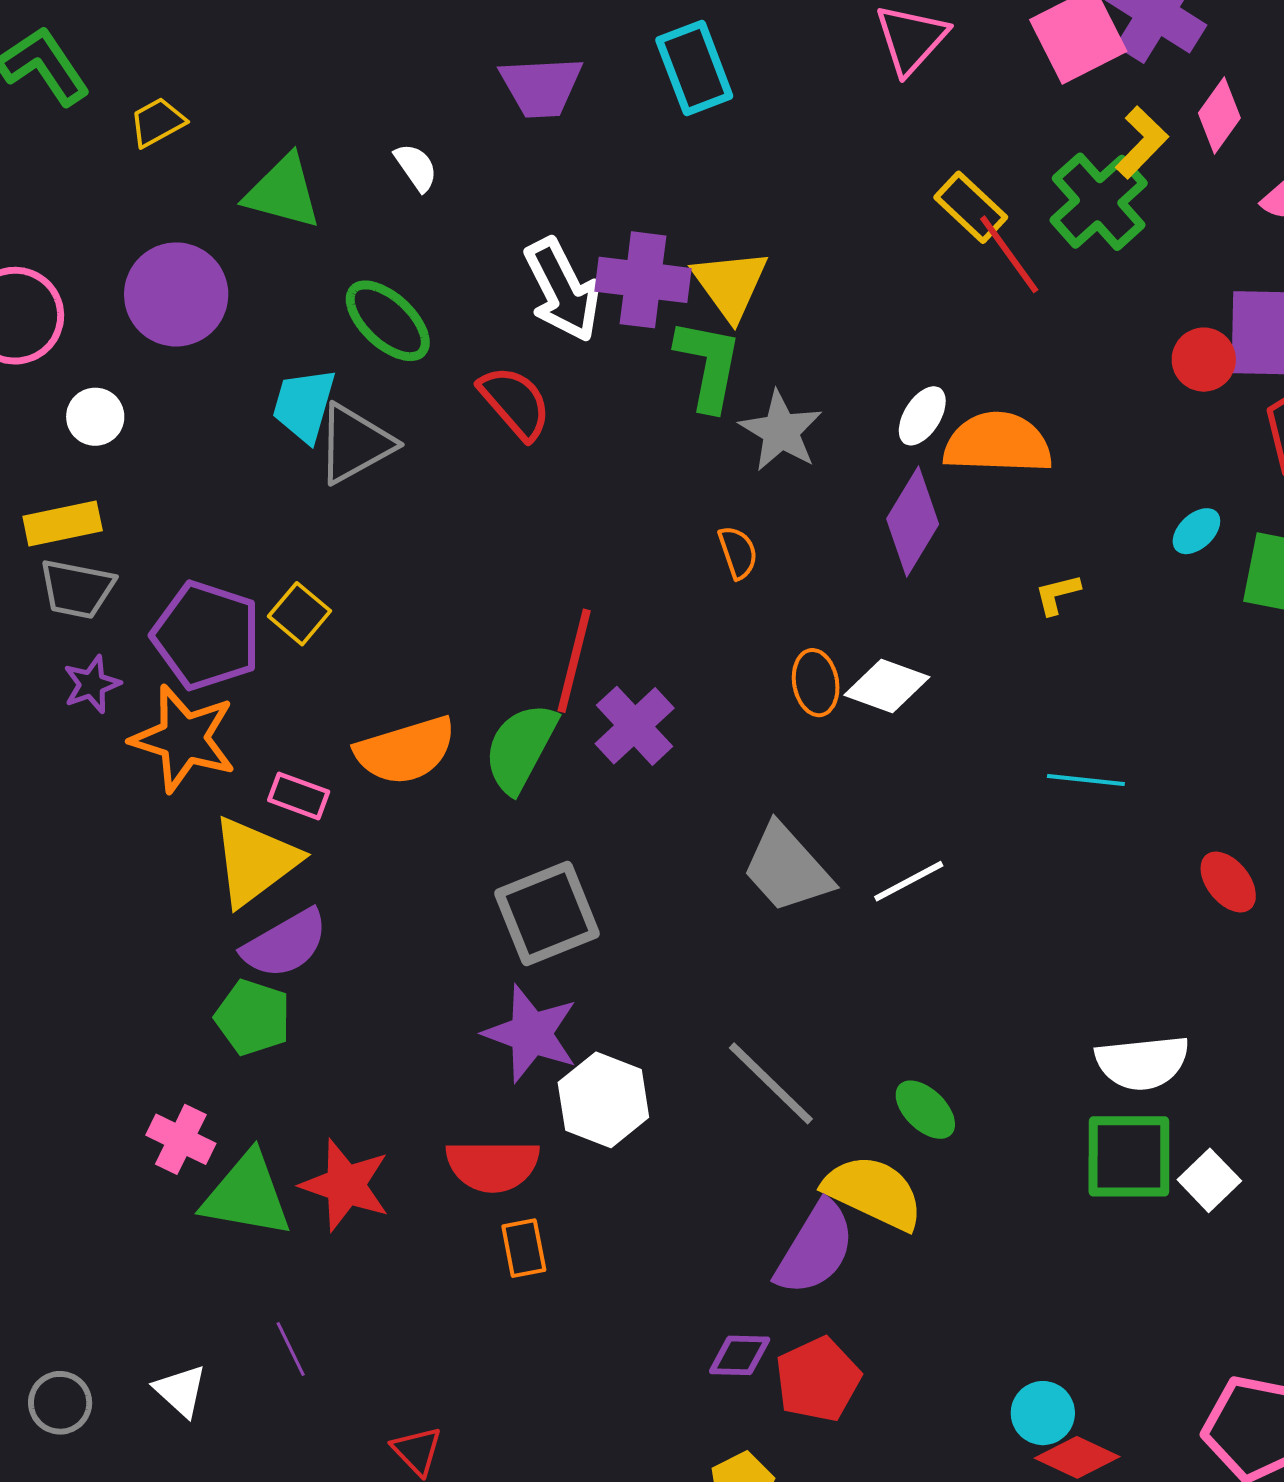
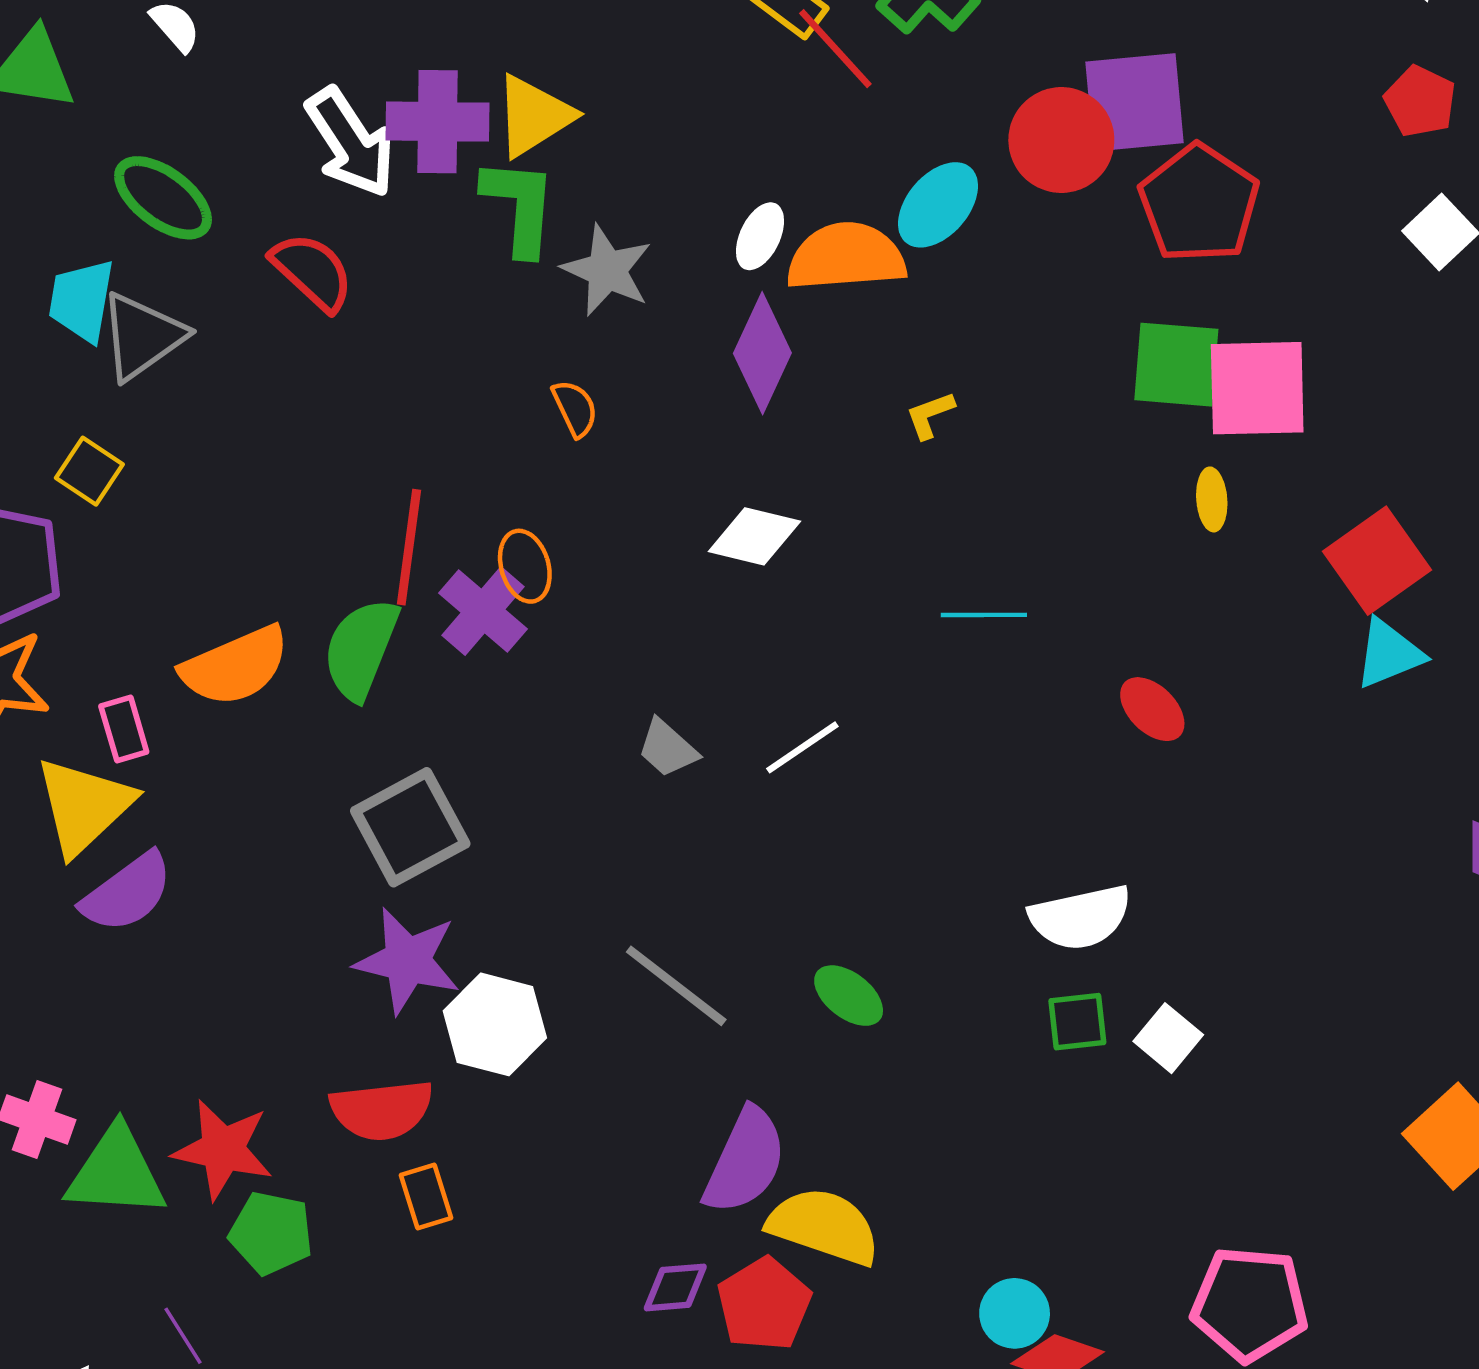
yellow triangle: (730, 284) -> (534, 116), turned 40
red circle: (1204, 360) -> (1061, 140), size x1.5
cyan ellipse: (1196, 531) -> (938, 205), moved, size x1.6
yellow square: (299, 614) -> (89, 471), moved
orange ellipse: (816, 683) -> (525, 566), moved
pink rectangle: (299, 796) -> (124, 729), turned 60
gray trapezoid: (787, 868) -> (667, 748), size x0.6
green pentagon: (253, 1018) -> (271, 1233), moved
green square: (1129, 1156) -> (1077, 1022), size x0.6
yellow semicircle: (873, 1192) -> (824, 1226), moved

